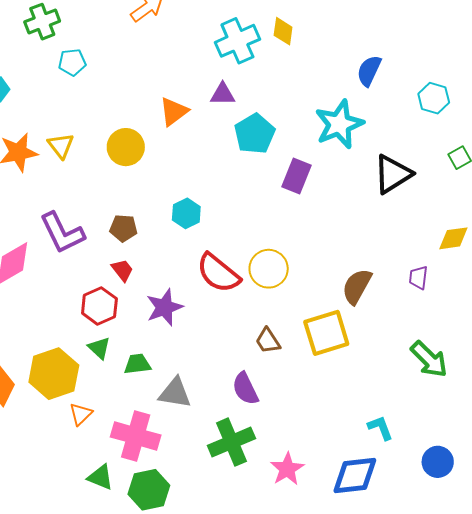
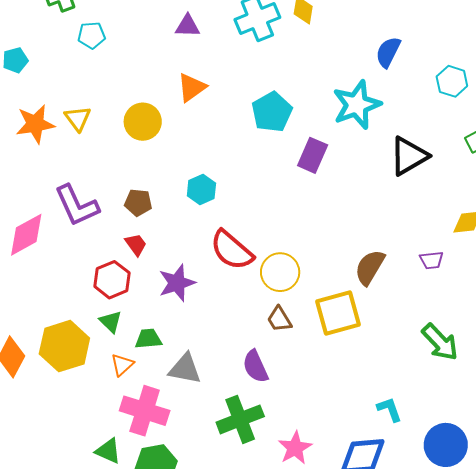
purple triangle: (223, 94) -> (188, 26), moved
yellow circle: (269, 269) -> (280, 272), moved
purple trapezoid: (418, 278) -> (432, 260), turned -105
orange triangle: (81, 414) -> (122, 365), moved
blue circle: (438, 462) -> (446, 445), size x1.4

